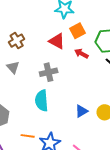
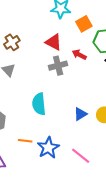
orange square: (77, 31) -> (84, 24), moved
gray cross: (49, 72) -> (58, 66), moved

